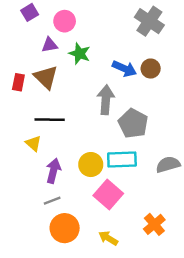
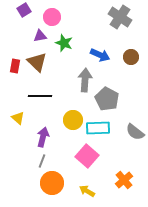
brown circle: (151, 69) -> (131, 57), moved
yellow triangle: (33, 143) -> (18, 118), moved
yellow circle: (91, 165) -> (73, 120), moved
gray semicircle: (168, 165) -> (135, 132), turned -126
gray line: (52, 201) -> (42, 161), turned -48

